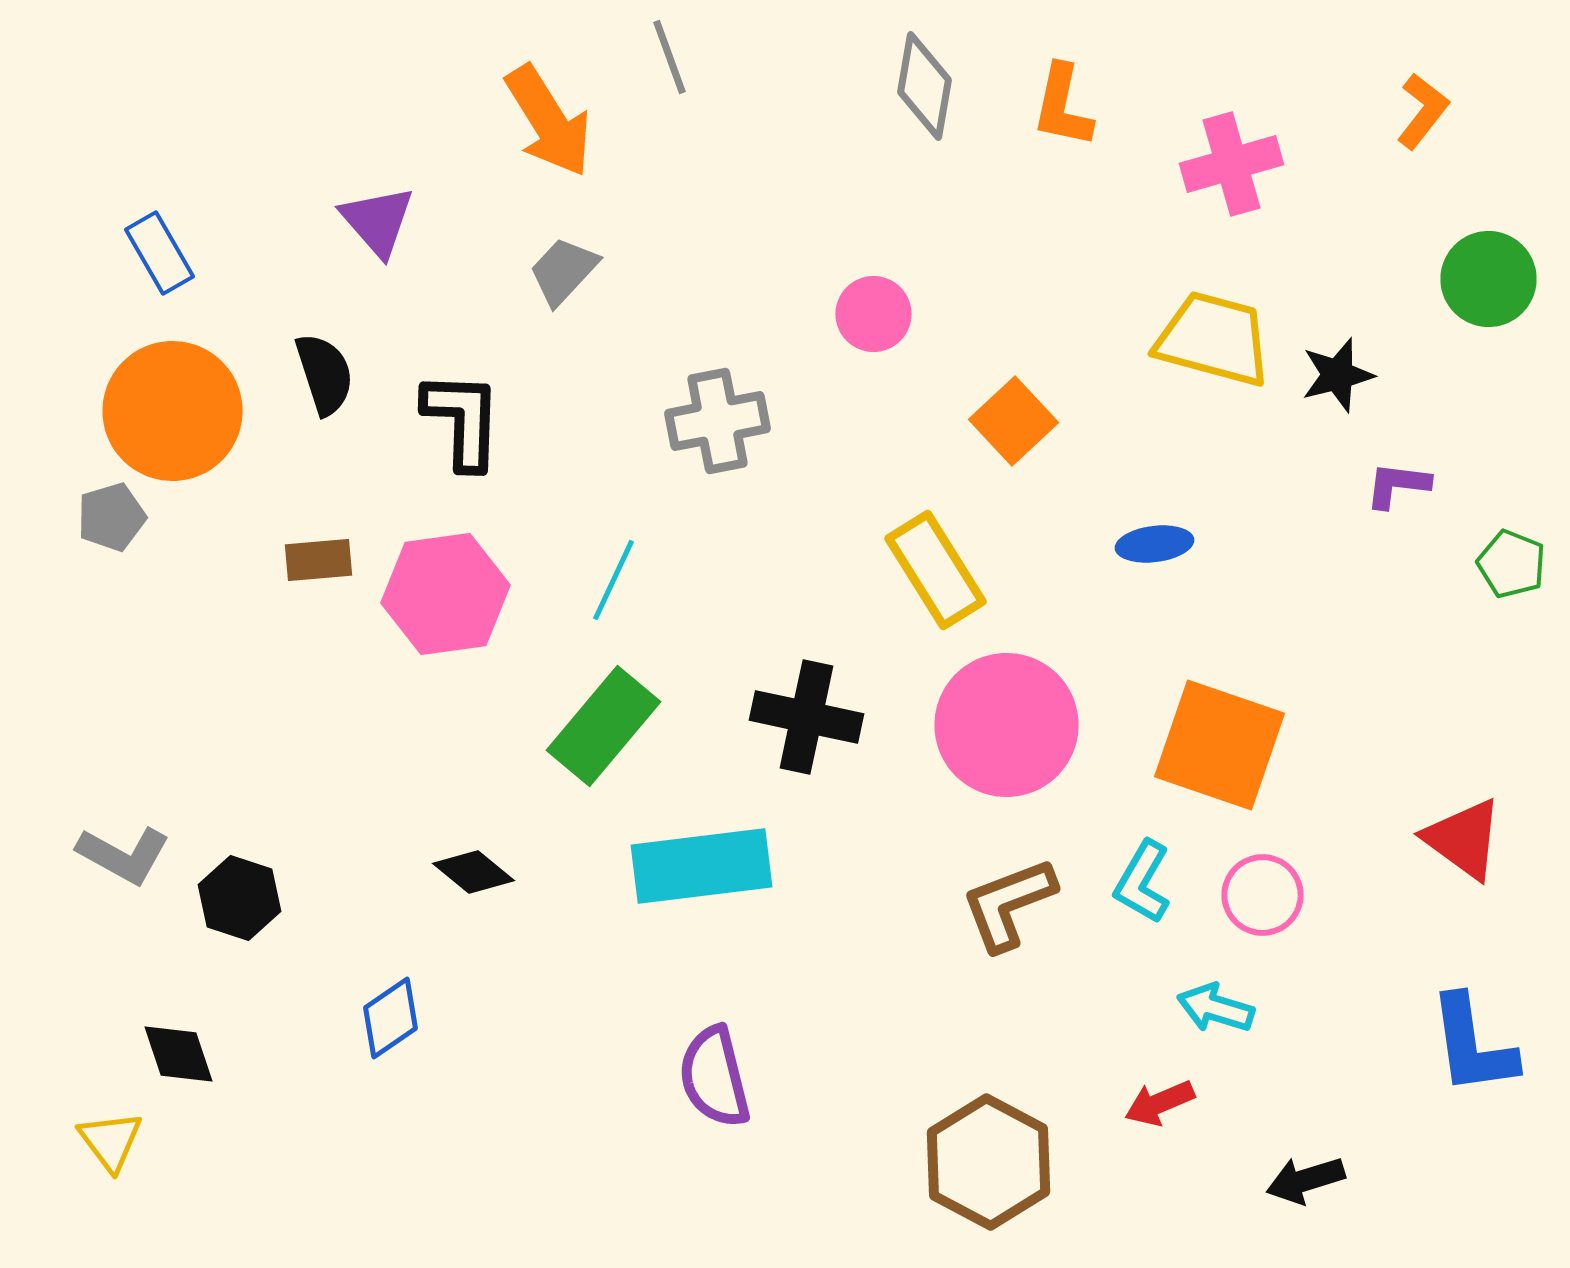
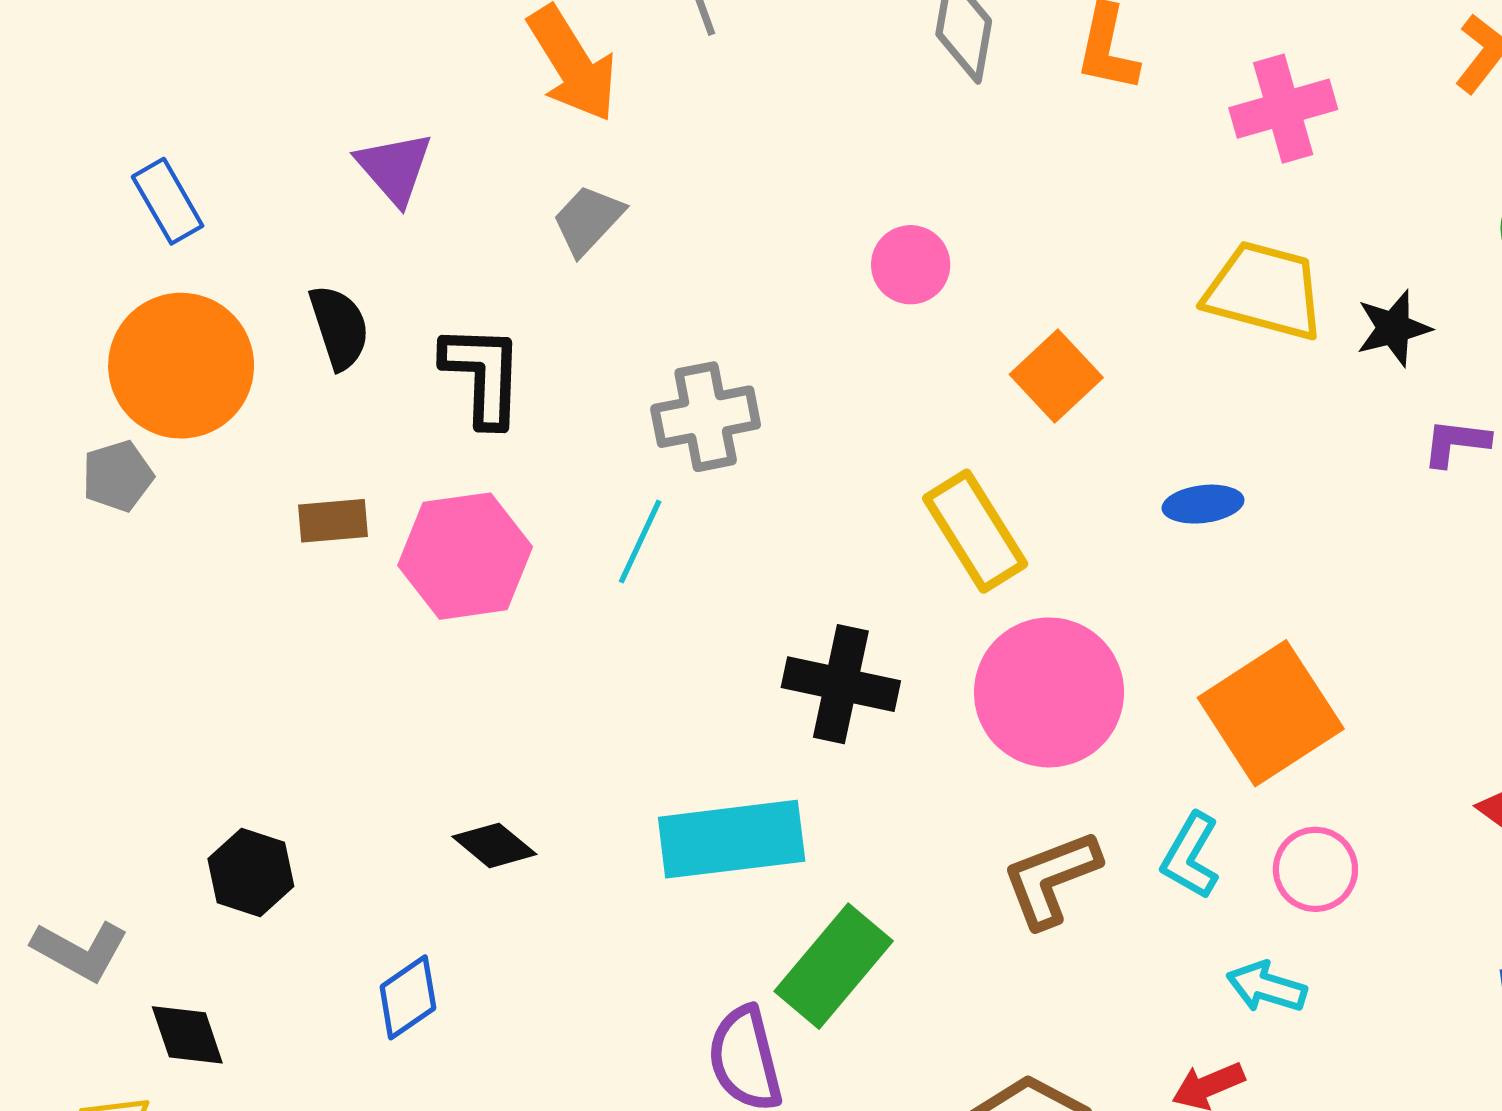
gray cross: (718, 421) -> (706, 417), moved
green rectangle: (604, 726) -> (834, 966), moved
orange square: (1220, 745) -> (1271, 713), turned 38
gray L-shape: (124, 855) -> (80, 951), moved

